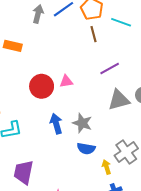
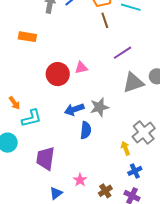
gray star: (82, 123) -> (99, 107), turned -30
blue arrow: (56, 124) -> (74, 109), turned -90
blue semicircle: (86, 149) -> (86, 130), moved, turned -90

